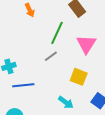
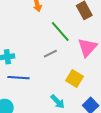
green line: (57, 33) -> (60, 32), turned -75

